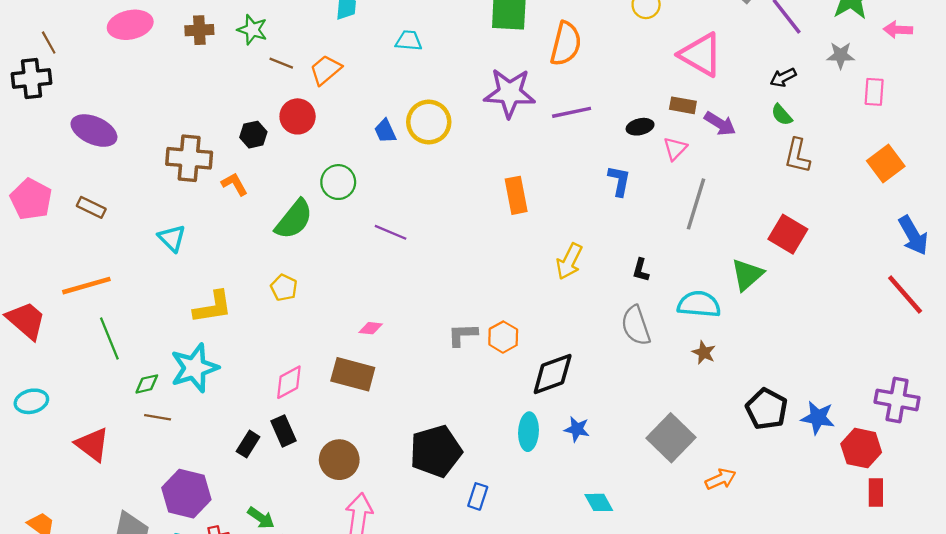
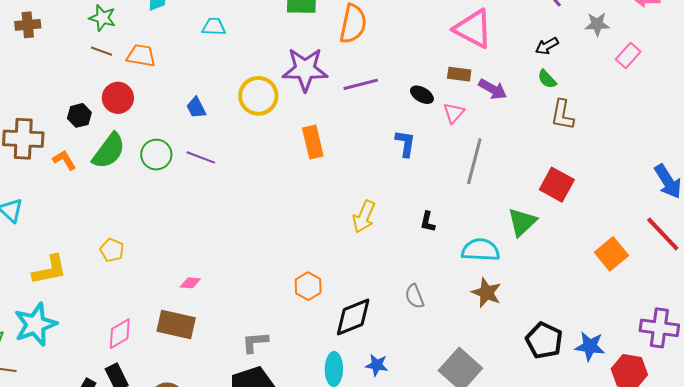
green star: (252, 30) -> (102, 18), moved
orange trapezoid: (326, 70) -> (141, 55), turned 52
pink rectangle: (874, 92) -> (628, 56), turned 40
yellow circle: (429, 122) -> (258, 96), moved
black ellipse: (640, 127) -> (422, 95), turned 45
orange square: (886, 164) -> (611, 254), moved
orange rectangle: (516, 195) -> (313, 142), moved
green semicircle: (294, 219) -> (109, 151), moved
purple line: (391, 232) -> (201, 157), moved
gray semicircle: (636, 326) -> (414, 296), moved, size x0.7
gray L-shape: (462, 335) -> (255, 342), moved
brown star: (704, 352) -> (486, 293), size x1.4

